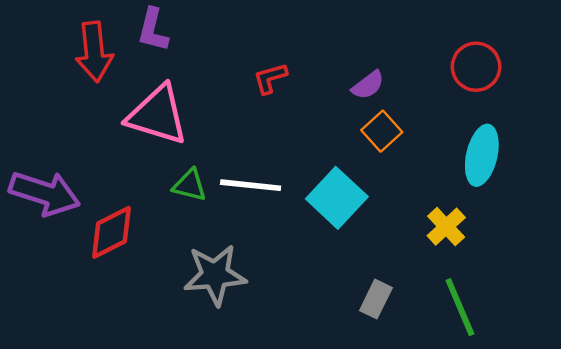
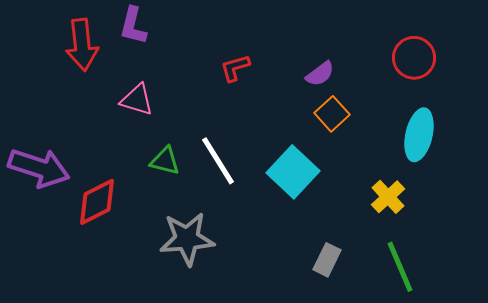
pink triangle: (157, 115) -> (137, 100), size x0.6
white line: (251, 185) -> (218, 161), turned 52

